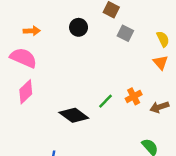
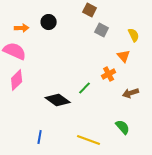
black circle: (79, 27) -> (49, 22), moved
orange triangle: (161, 62) -> (124, 56), moved
orange cross: (134, 96) -> (109, 74), moved

